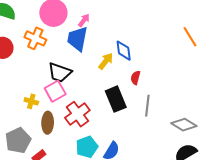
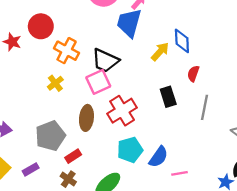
orange cross: (35, 38) -> (67, 51), moved
black rectangle: (116, 99) -> (168, 97), size x0.7
yellow cross: (31, 101) -> (55, 83), moved, turned 32

